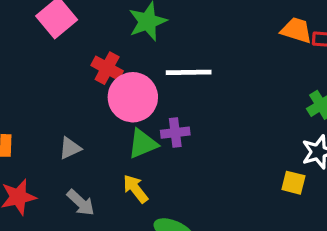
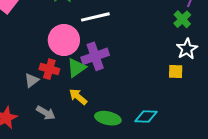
red cross: (107, 68) -> (49, 69), moved
purple cross: (175, 133) -> (95, 56), size x1.5

